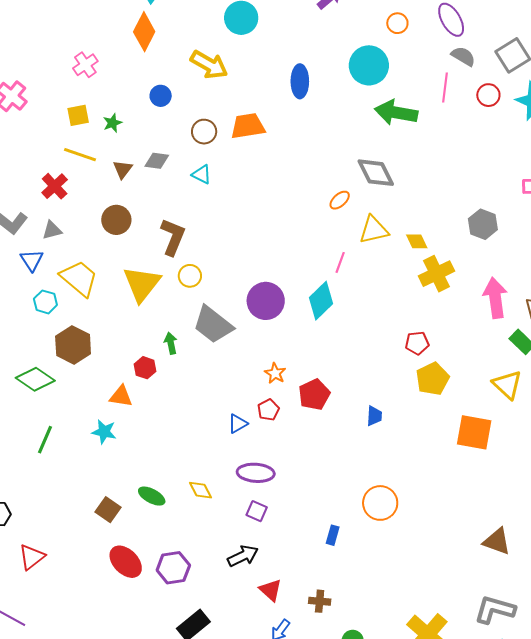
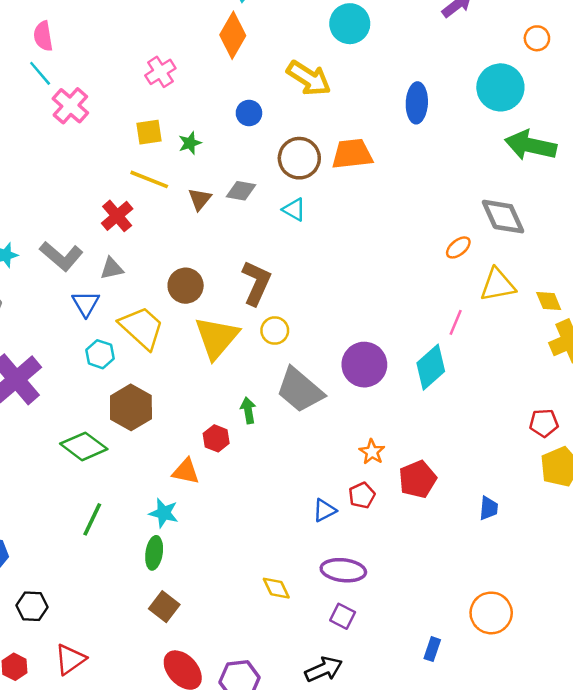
brown circle: (204, 132) -> (299, 158), size x1.4
brown circle: (116, 220) -> (186, 286), moved
green ellipse: (152, 496) -> (154, 553), moved, turned 68

